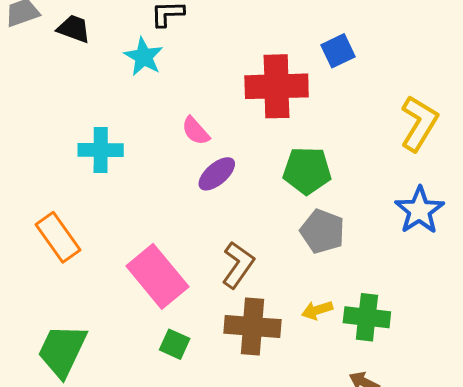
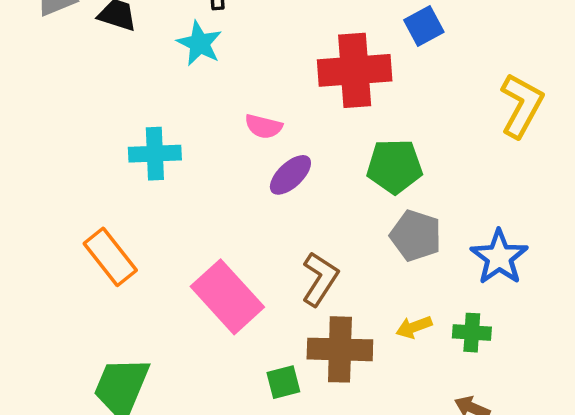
pink semicircle: (196, 131) -> (264, 126), turned -32
blue star: (419, 210) -> (499, 257), moved
green cross: (367, 317) -> (472, 333), size x0.7
green square: (175, 344) -> (283, 382), moved, turned -36

